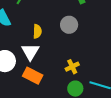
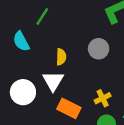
orange rectangle: (33, 76) -> (69, 108), moved

